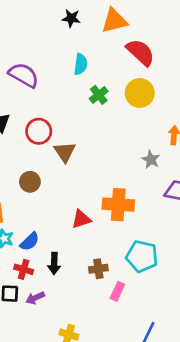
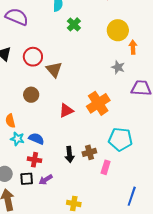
yellow circle: (140, 93) -> (118, 30), moved
orange cross: (118, 205) -> (98, 103), turned -30
red triangle: (81, 219) -> (66, 111), moved
blue semicircle: (30, 242) -> (36, 139), turned -105
black arrow: (54, 263) -> (69, 154), moved

